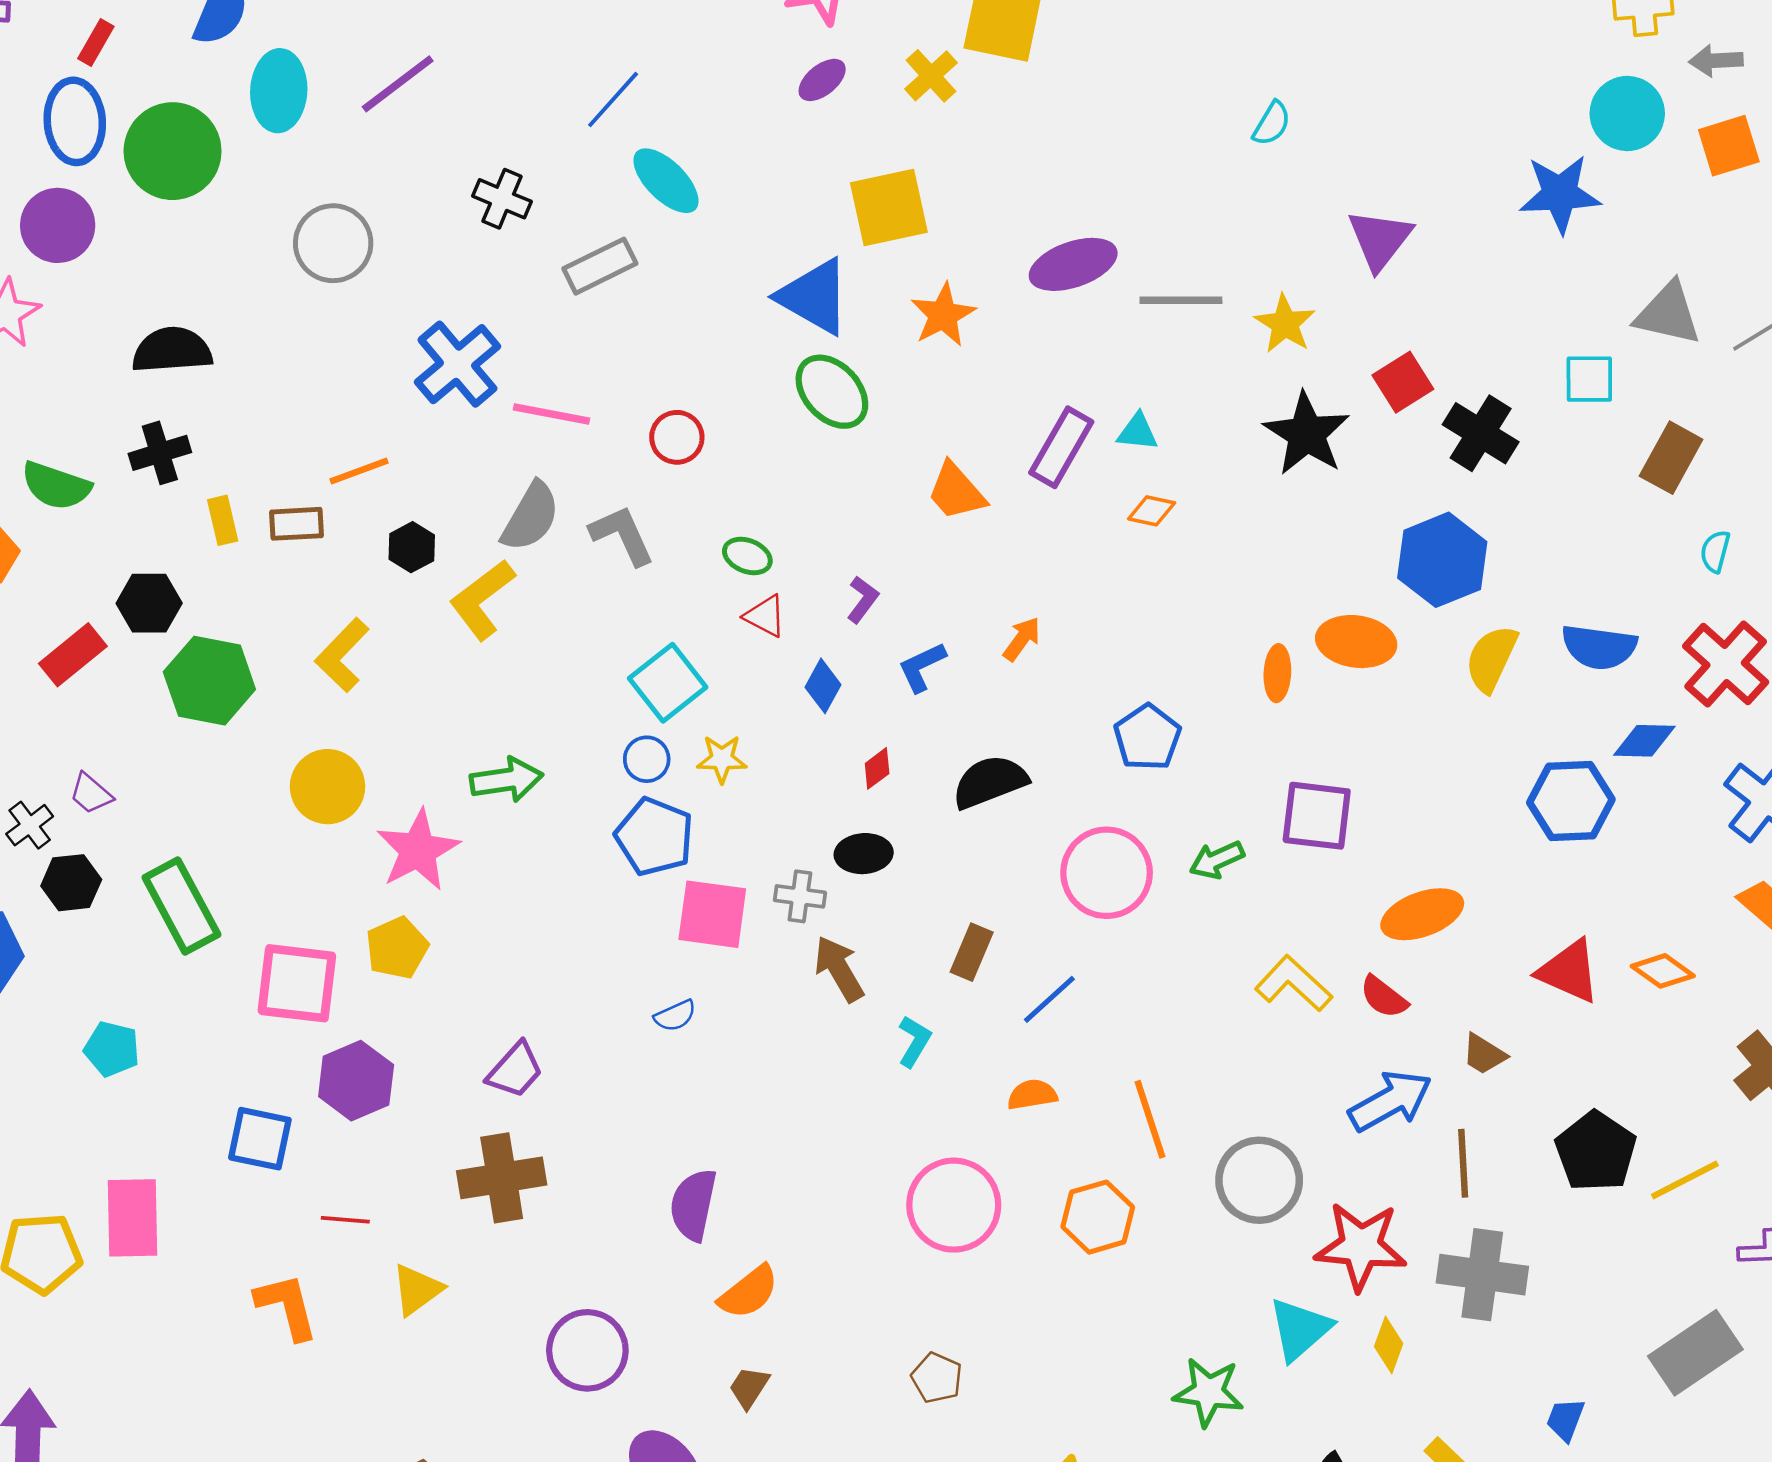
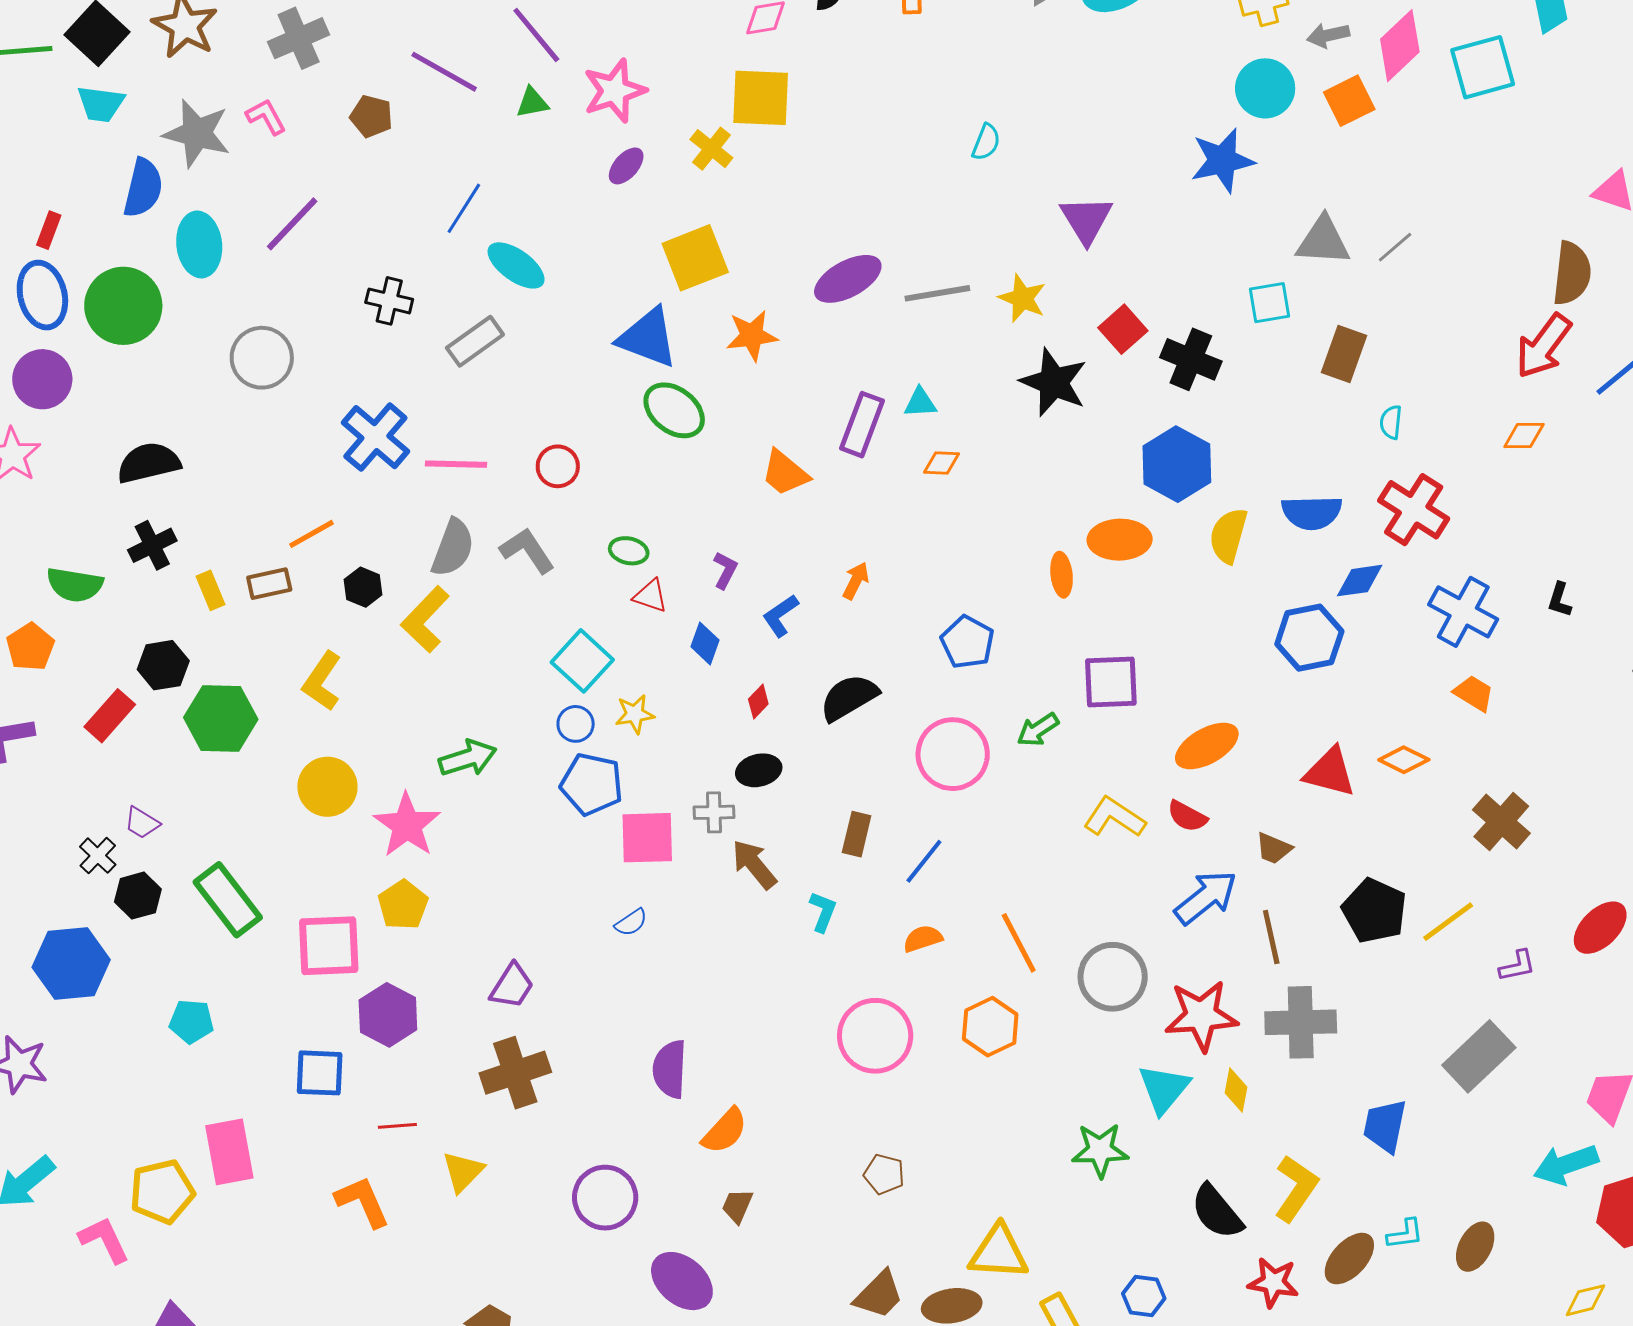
orange star: (943, 315) -> (752, 336), turned 30
blue trapezoid: (1565, 1420) -> (1385, 1126), size x1.5

